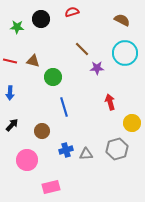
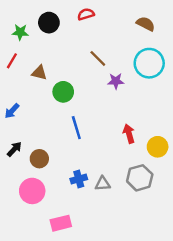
red line: (10, 61) -> (12, 61), moved, turned -72
blue arrow: (10, 93) -> (12, 111), turned 40
red arrow: (110, 102) -> (129, 134), moved
brown circle: (42, 131) -> (39, 159), moved

